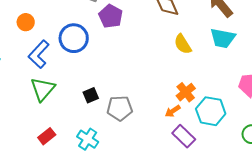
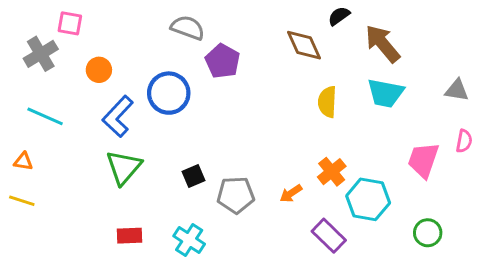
yellow semicircle: (183, 44) -> (327, 102), turned 35
orange arrow: (173, 111) -> (291, 193), moved
red rectangle: (47, 136) -> (129, 236), turned 36

